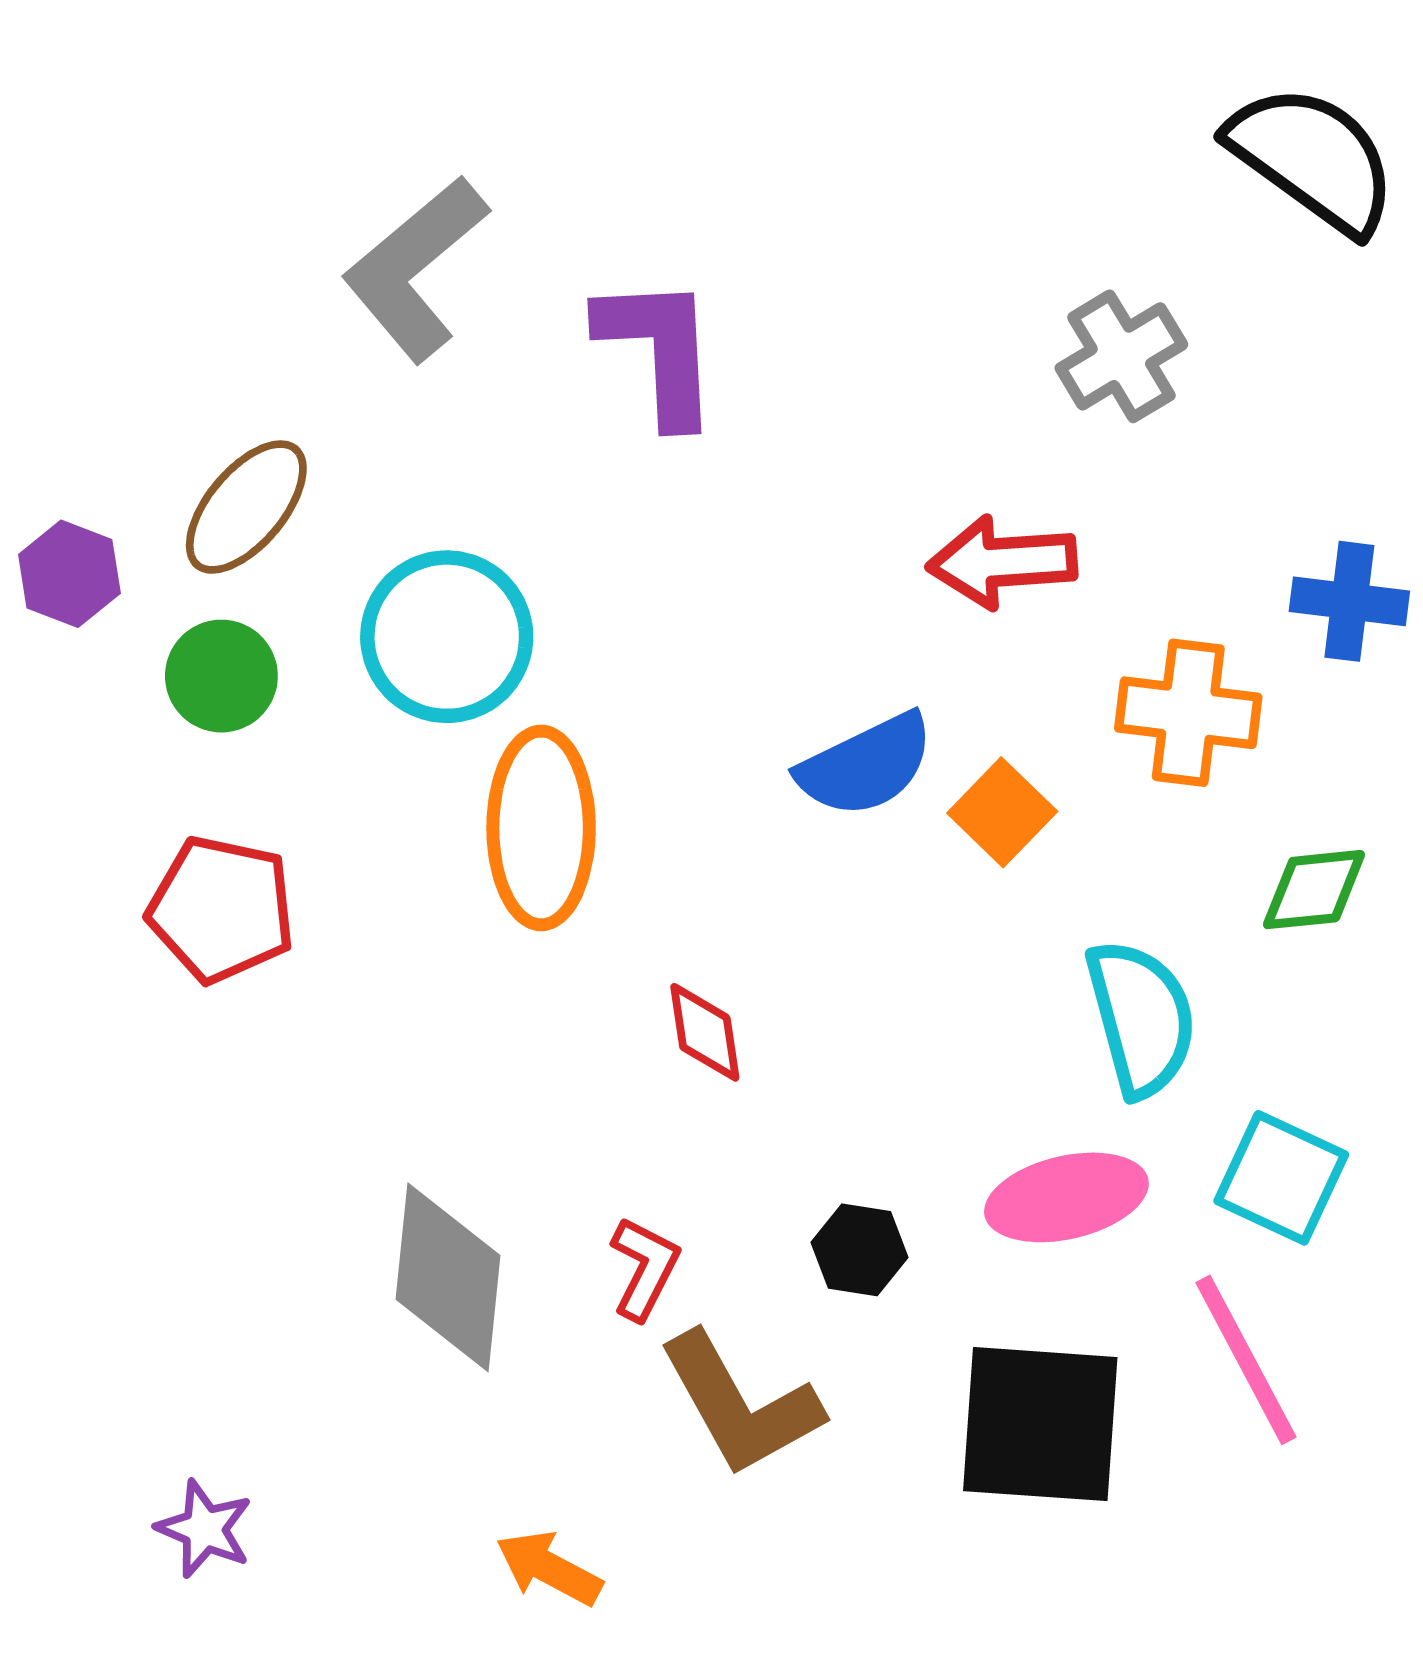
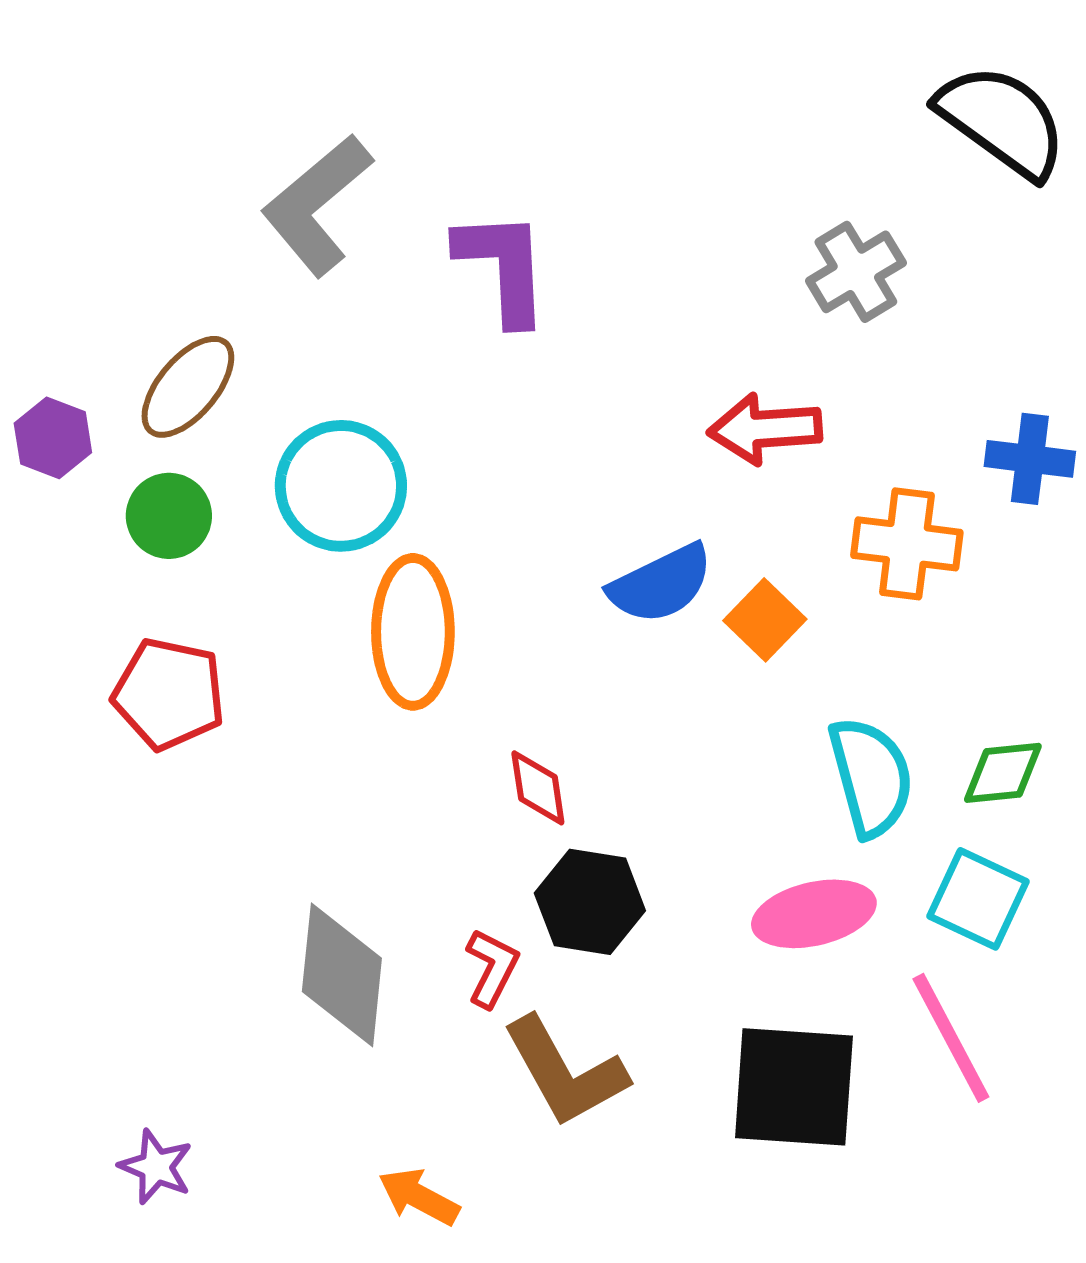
green diamond: (1314, 890) -> (1003, 773), moved
black hexagon: (859, 1250) -> (590, 902), moved, size x1.5

